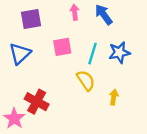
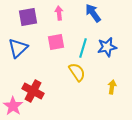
pink arrow: (75, 12) -> (59, 13), moved
yellow arrow: (114, 97) -> (112, 87), moved

